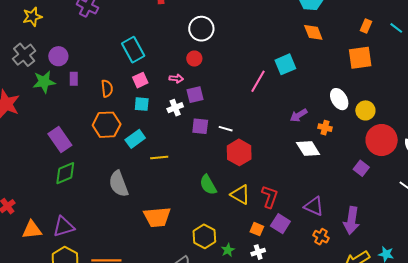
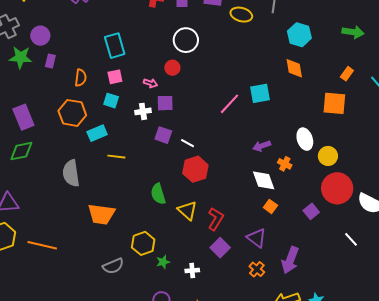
orange square: (257, 229) -> (270, 206), moved

